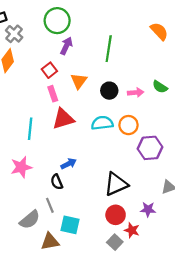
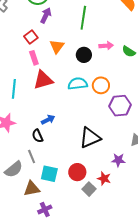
pink arrow: (136, 93) -> (106, 46), moved
red circle: (116, 215) -> (77, 172), moved

